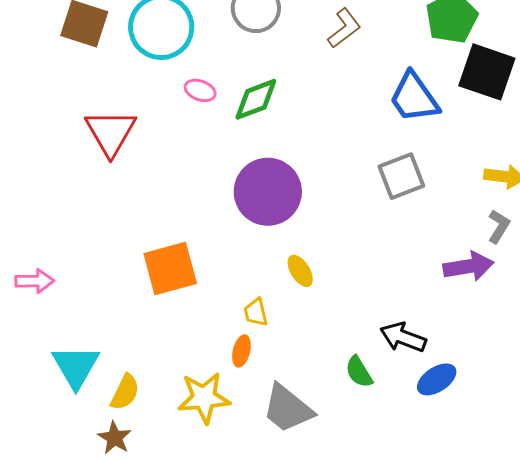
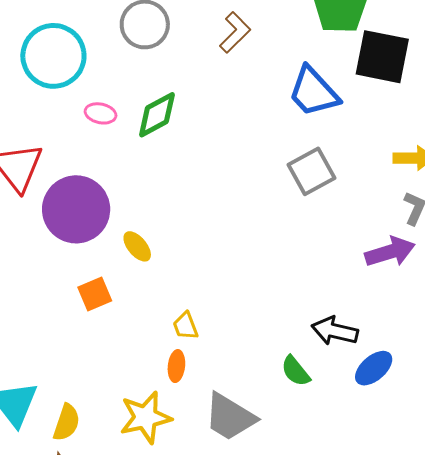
purple circle: (268, 192) -> (76, 209), moved
orange square: (170, 269) -> (95, 294), size x0.6
yellow ellipse: (300, 271) -> (137, 246), moved

